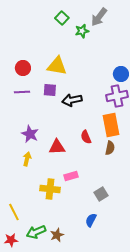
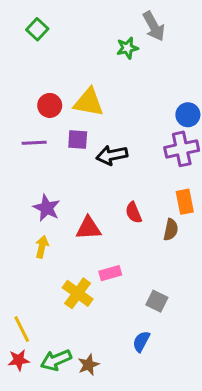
gray arrow: (99, 17) -> (154, 26), turned -66
green square: (62, 18) -> (37, 29), moved
red circle: (23, 68) -> (50, 105), moved
orange rectangle: (111, 125) -> (185, 202), moved, size x0.7
yellow cross: (50, 189) -> (78, 293), turned 30
gray square: (101, 194) -> (157, 301), turned -32
red star: (11, 240) -> (19, 360), moved

